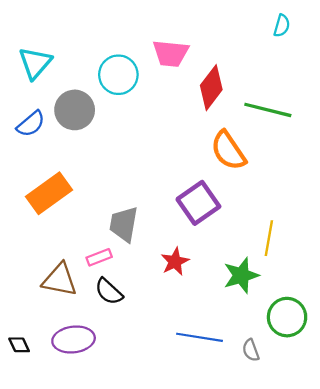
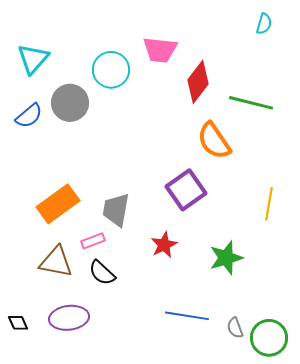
orange rectangle: (49, 193) -> (58, 204), moved
yellow line: (269, 238) -> (269, 204), moved
green circle: (287, 317) -> (269, 338), moved

